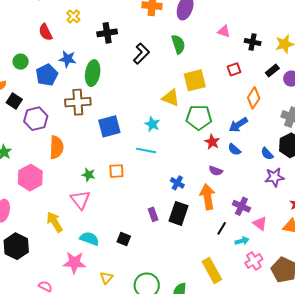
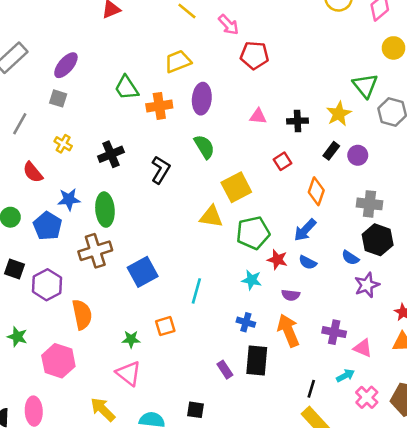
cyan star: (152, 124) -> (252, 280), moved
cyan line: (146, 151) -> (196, 291), turned -72
black line: (222, 228) -> (311, 389), moved

